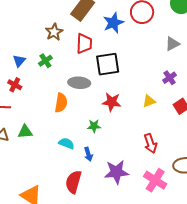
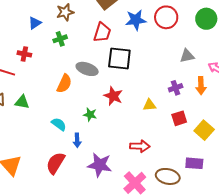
brown star: (54, 32) -> (65, 12), moved
blue triangle: (19, 61) -> (35, 23), moved
red cross: (15, 85) -> (24, 54), turned -32
red arrow: (150, 143) -> (140, 146), turned -84

